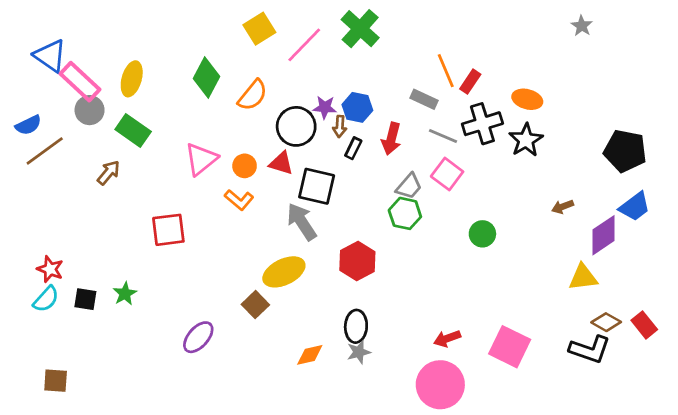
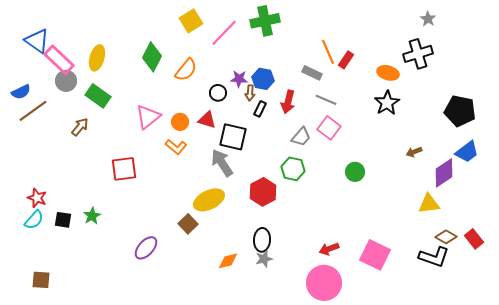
green cross: (360, 29) -> (265, 21), turned 36
black cross: (482, 124) -> (418, 54), moved
black circle: (296, 126) -> (218, 93), size x0.6
green hexagon: (405, 213) -> (293, 169), moved

